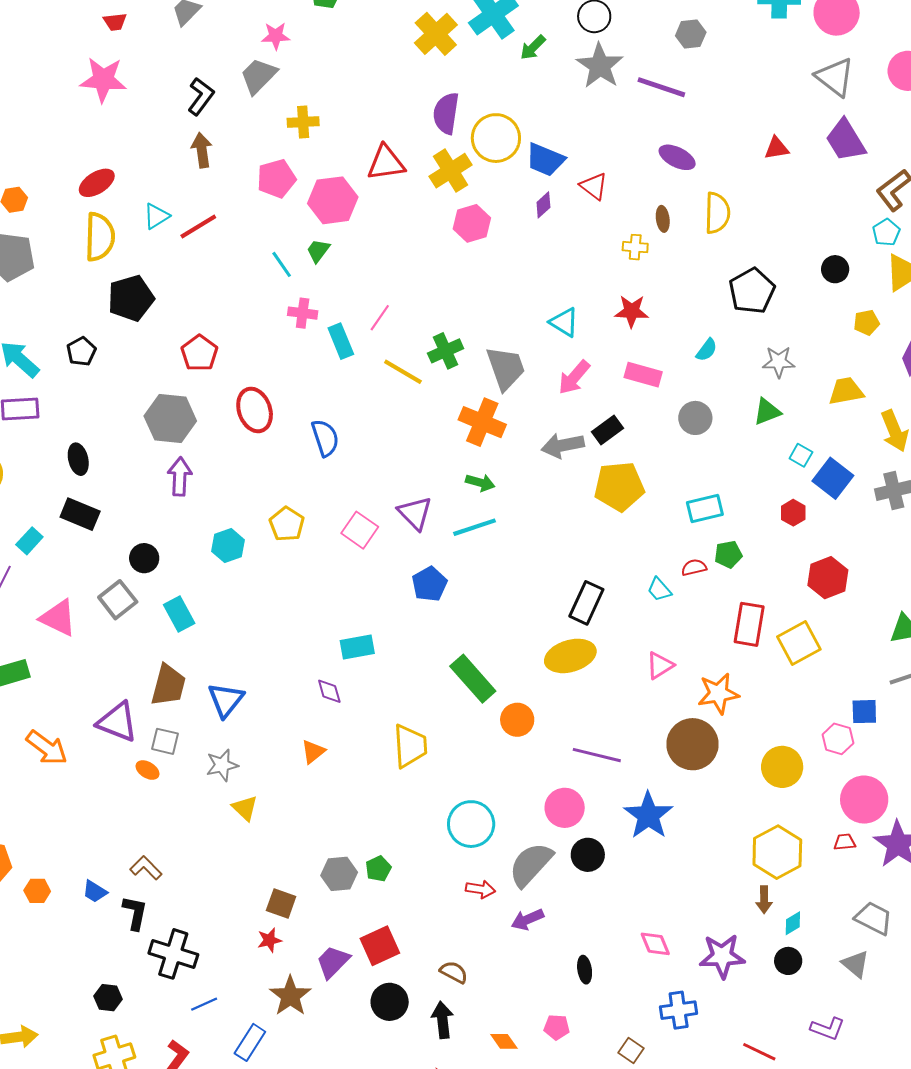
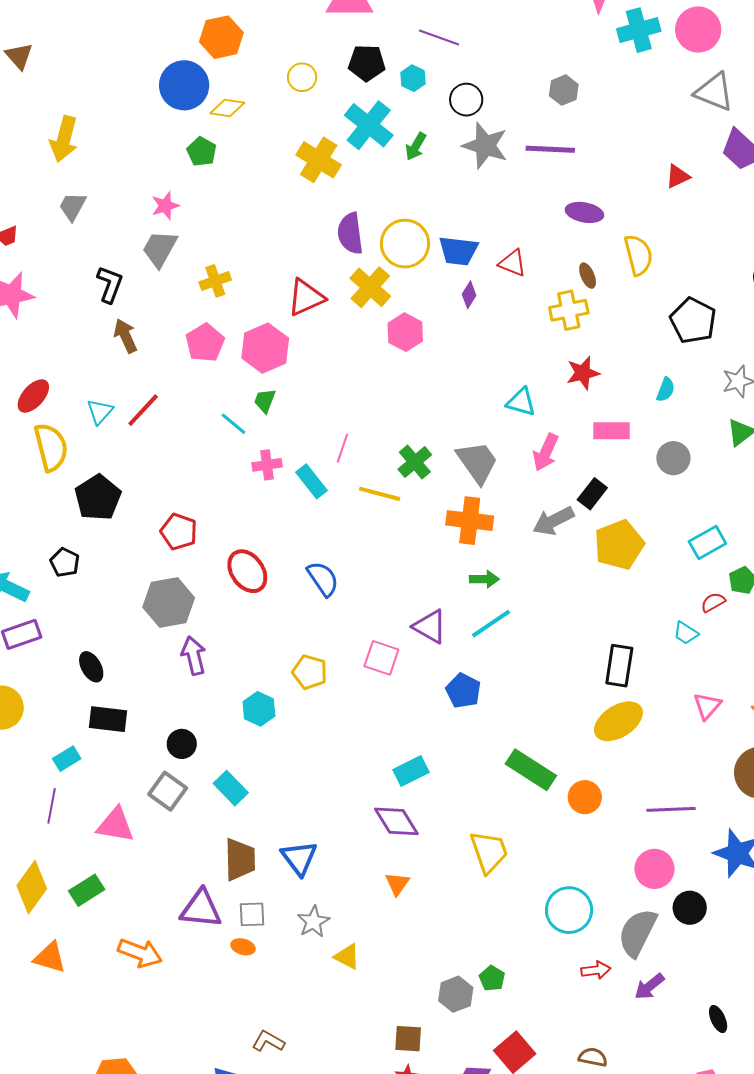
yellow cross: (635, 247) -> (569, 310), size x1.5
cyan rectangle: (29, 541) -> (67, 759), turned 32
purple diamond: (329, 691) -> (396, 821), size x1.6

